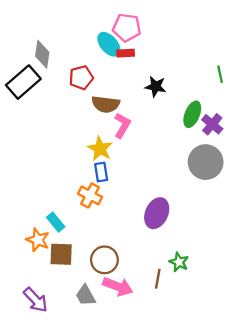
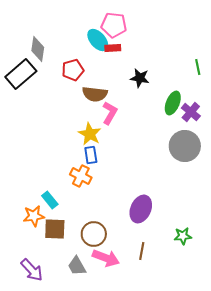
purple ellipse: (157, 213) -> (141, 209), moved
orange star: (38, 240) -> (34, 216), turned -30
green star: (179, 262) -> (183, 236), moved, turned -30

